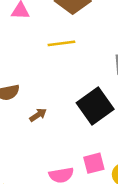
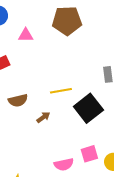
yellow line: (61, 43) -> (61, 91), moved

